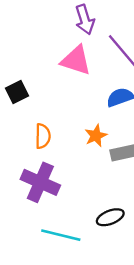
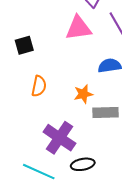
pink triangle: (76, 60) -> (78, 28), turned -36
purple cross: (40, 182) -> (59, 138), moved

